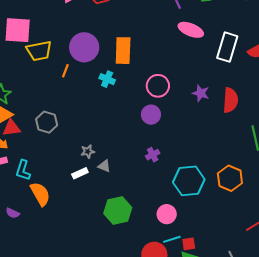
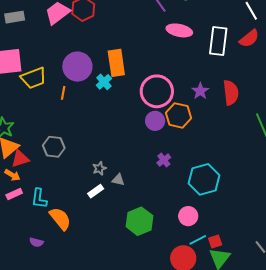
cyan cross: (107, 79) -> (104, 82), moved, turned 35
pink circle: (158, 86) -> (157, 91), size x1.4
purple star: (201, 93) -> (200, 91), turned 30
orange hexagon: (230, 178) -> (179, 115), moved

